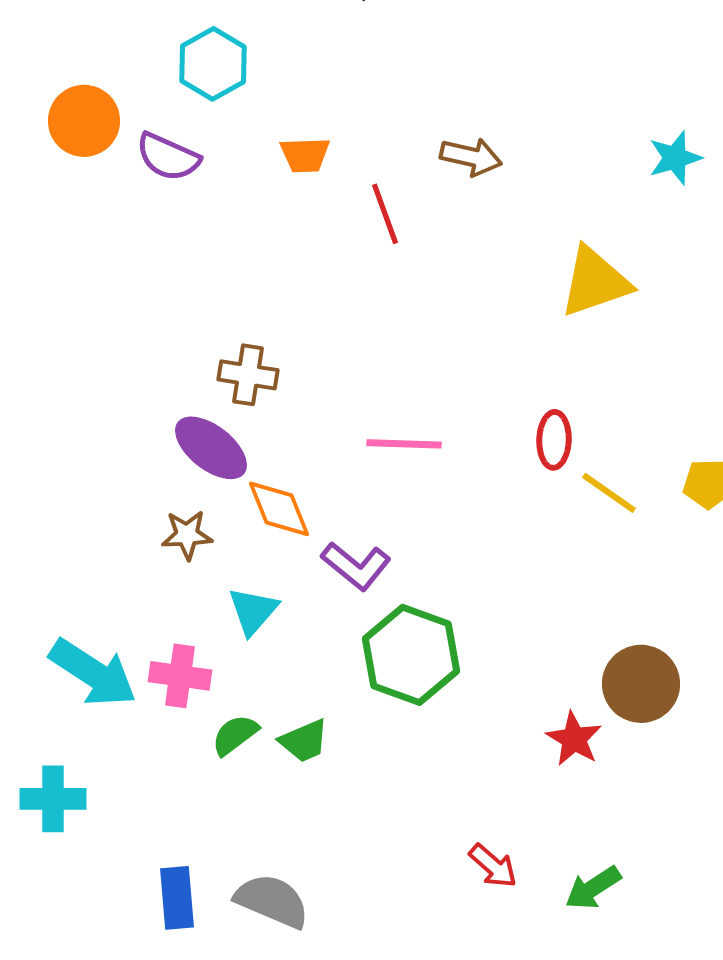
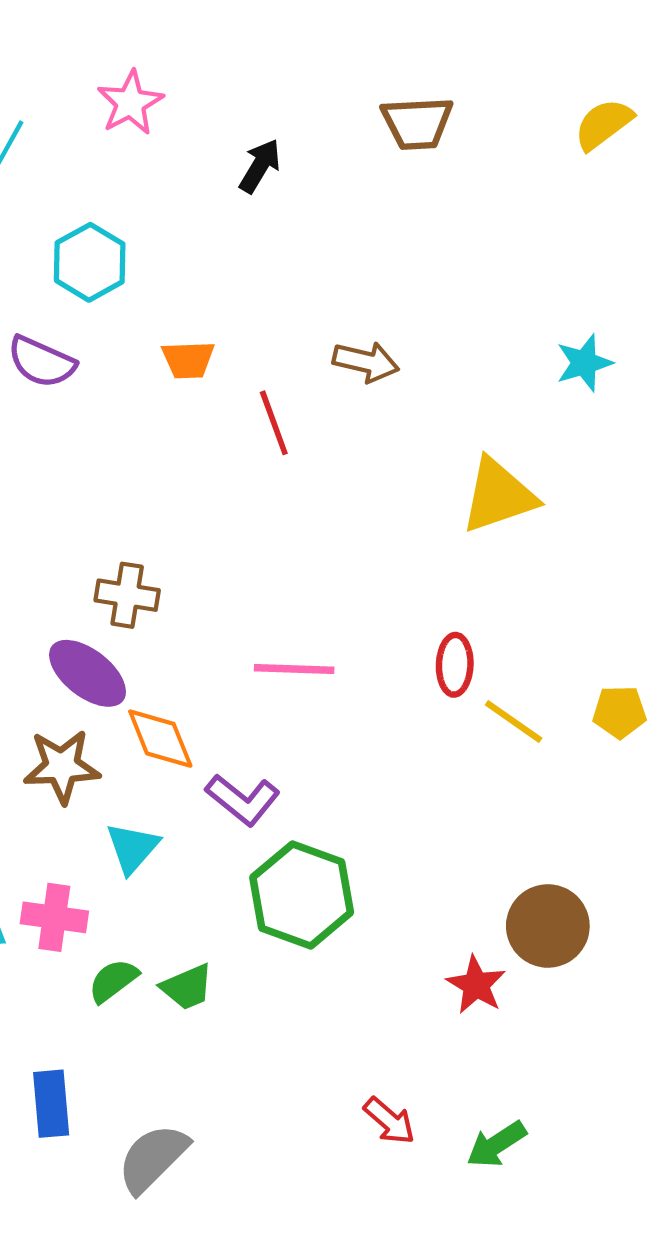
brown star: (187, 535) -> (62, 766), size x1.4
blue rectangle: (177, 898) -> (51, 1104), moved
gray semicircle: (272, 901) -> (153, 1158), turned -68

